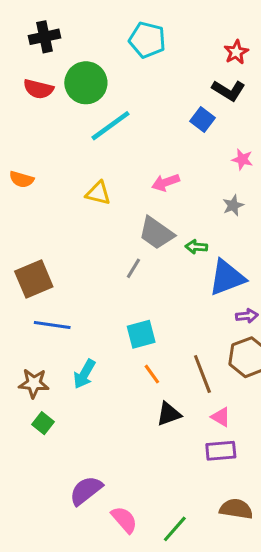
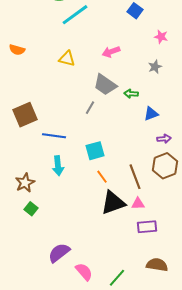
blue triangle: (227, 277) -> (151, 114), size x0.6
blue line: (52, 325) -> (54, 136), moved
cyan arrow: (84, 374) -> (58, 166), moved, turned -36
brown star: (34, 383) -> (25, 183), turned -30
black triangle: (169, 414) -> (113, 203), size x1.5
pink triangle: (221, 417) -> (138, 204), moved, turned -32

